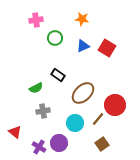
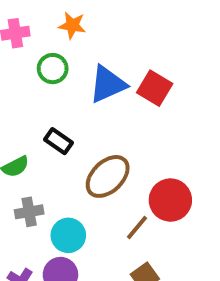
orange star: (82, 19) -> (72, 25), moved
blue triangle: (83, 46) -> (108, 84), size x1.5
cyan circle: (75, 123) -> (68, 235), moved

